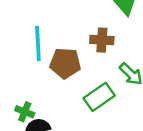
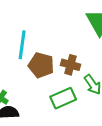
brown cross: (102, 40) -> (71, 65), moved

